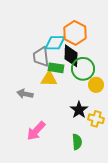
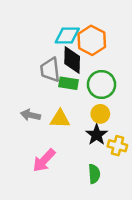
cyan diamond: (55, 43) -> (67, 36), moved
black diamond: (71, 56) -> (72, 60), moved
yellow triangle: (49, 79) -> (60, 119), moved
yellow circle: (96, 85) -> (100, 114), moved

